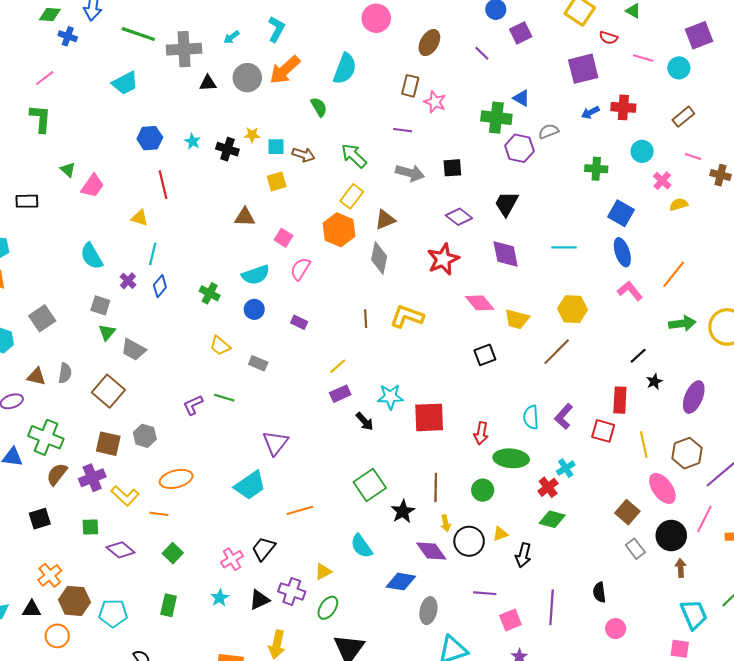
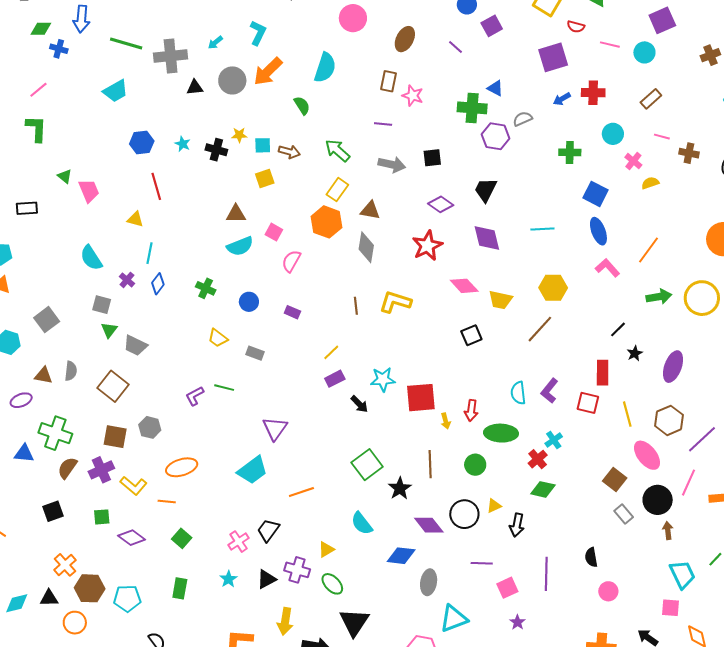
pink trapezoid: (92, 186) -> (89, 191), turned -55
brown triangle: (385, 220) -> (370, 210), turned 35
cyan semicircle: (256, 275) -> (240, 246), moved
yellow arrow: (446, 523) -> (446, 421), moved
green ellipse: (328, 608) -> (332, 584), turned -75

